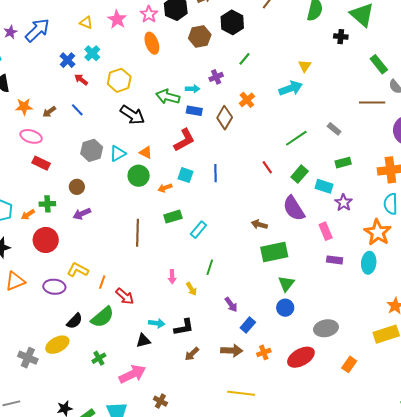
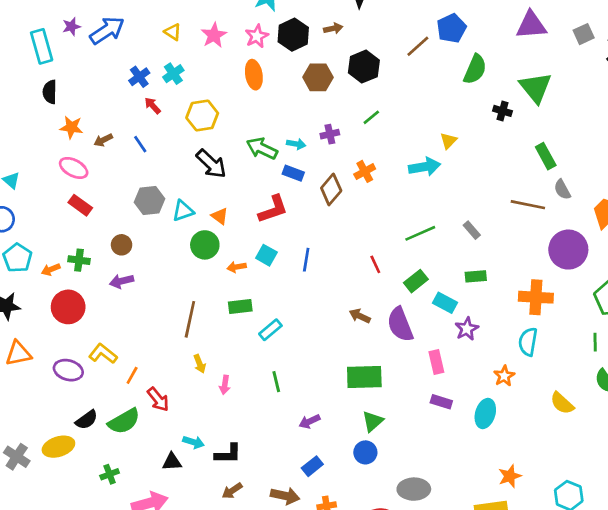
brown arrow: (259, 225) -> (360, 316), moved
orange star: (378, 232) -> (504, 376), size x0.6
green line: (210, 267) -> (276, 382), turned -42
yellow arrow: (192, 289) -> (200, 364), moved
purple arrow: (231, 305) -> (309, 421), moved, turned 91

